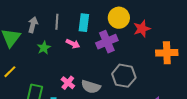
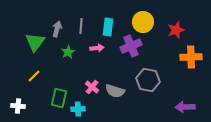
red star: (142, 29) -> (176, 30), moved
pink arrow: (73, 44) -> (97, 48), turned -32

